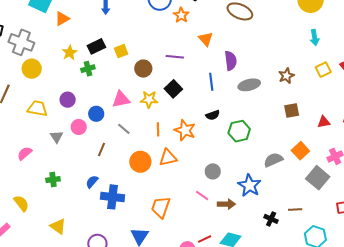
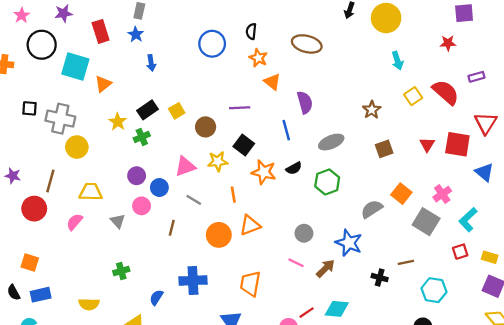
orange star: (181, 15) -> (258, 58), moved
gray ellipse: (249, 85) -> (331, 142), moved
purple circle: (68, 100) -> (137, 176), moved
red triangle: (324, 122) -> (427, 145), moved, turned -40
orange star: (185, 130) -> (264, 172), moved
pink semicircle: (25, 153) -> (75, 222), moved
blue semicircle: (92, 182) -> (156, 297), moved
yellow semicircle: (21, 203) -> (89, 304), turned 138
brown arrow: (226, 204) -> (325, 268), turned -36

